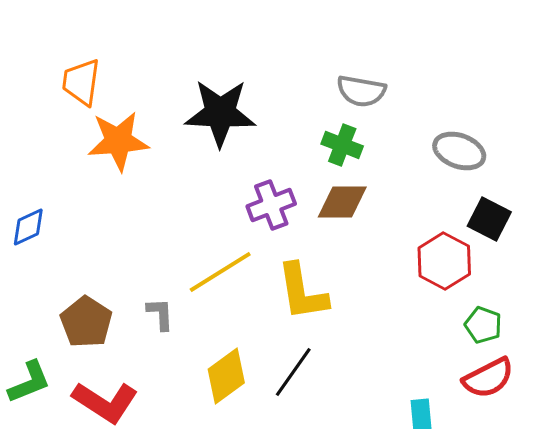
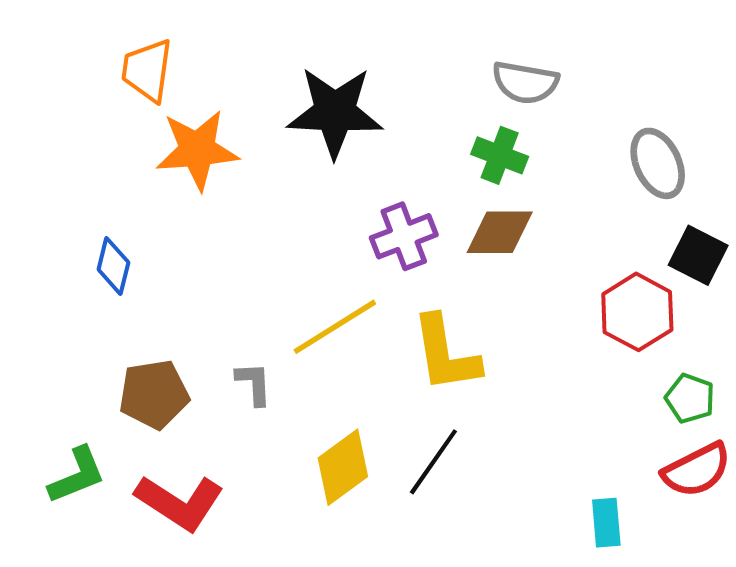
gray ellipse: (459, 151) -> (658, 163), turned 45
blue diamond: (28, 227) -> (113, 266), moved, turned -51
brown pentagon: (86, 322) -> (154, 394), turned 30

